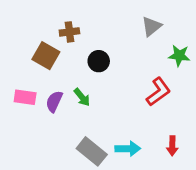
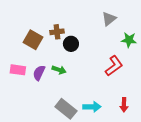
brown cross: (69, 32) -> (57, 32), moved
green arrow: (82, 97) -> (59, 70), turned -32

